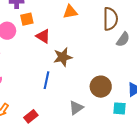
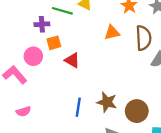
orange triangle: (70, 12) -> (112, 33), moved
brown star: (63, 57) -> (107, 102), moved, turned 30

